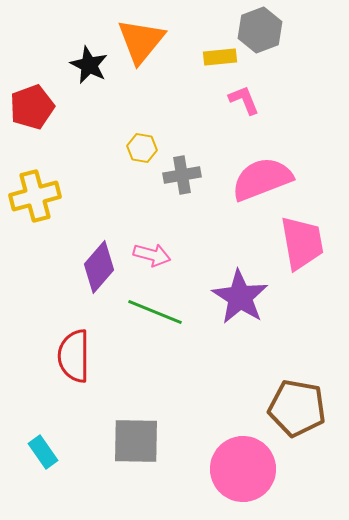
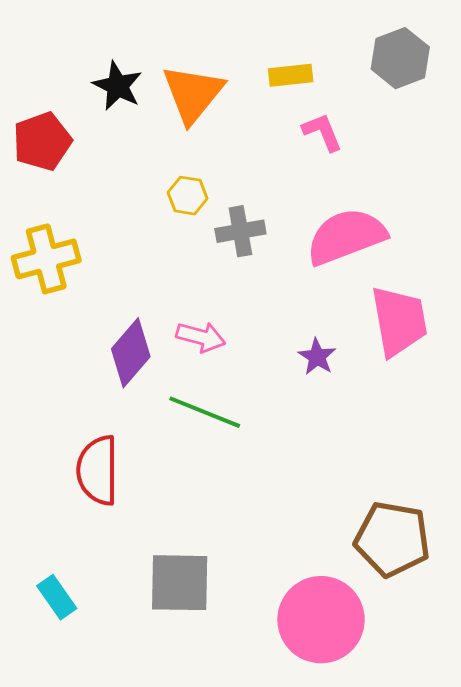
gray hexagon: (260, 30) -> (400, 58), moved
orange triangle: (141, 41) -> (193, 94), moved
purple star: (240, 297) -> (317, 357), moved, size x0.5

